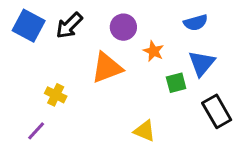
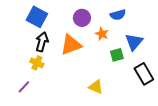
blue semicircle: (196, 23) -> (118, 15), moved
blue square: (29, 26) -> (37, 17), moved
black arrow: (69, 26) -> (42, 42), moved, turned 150

